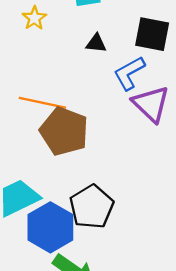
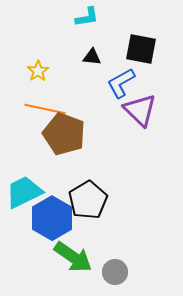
yellow star: (34, 18) -> (38, 71), moved

